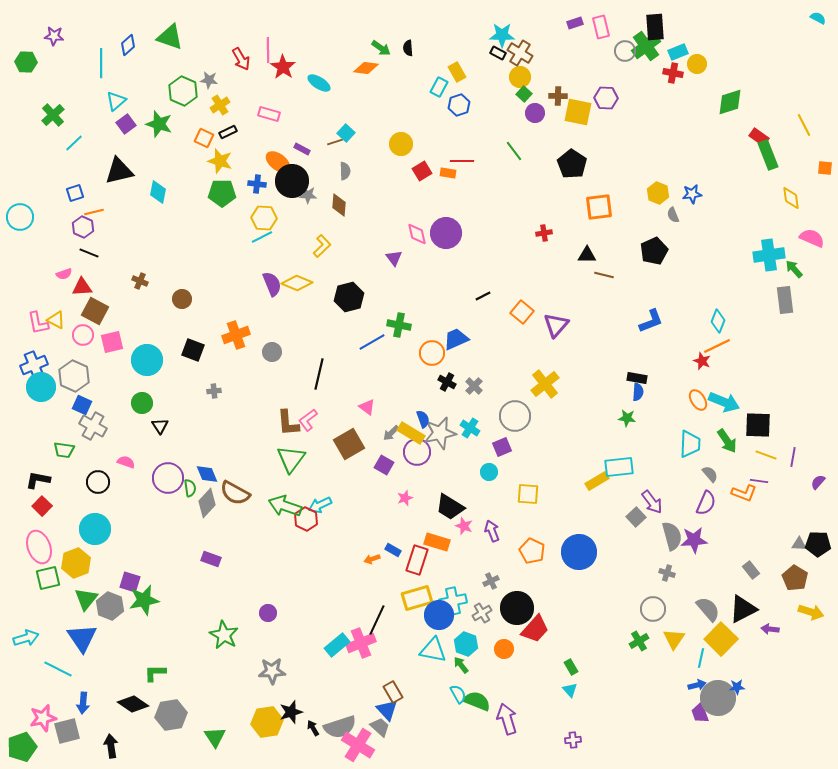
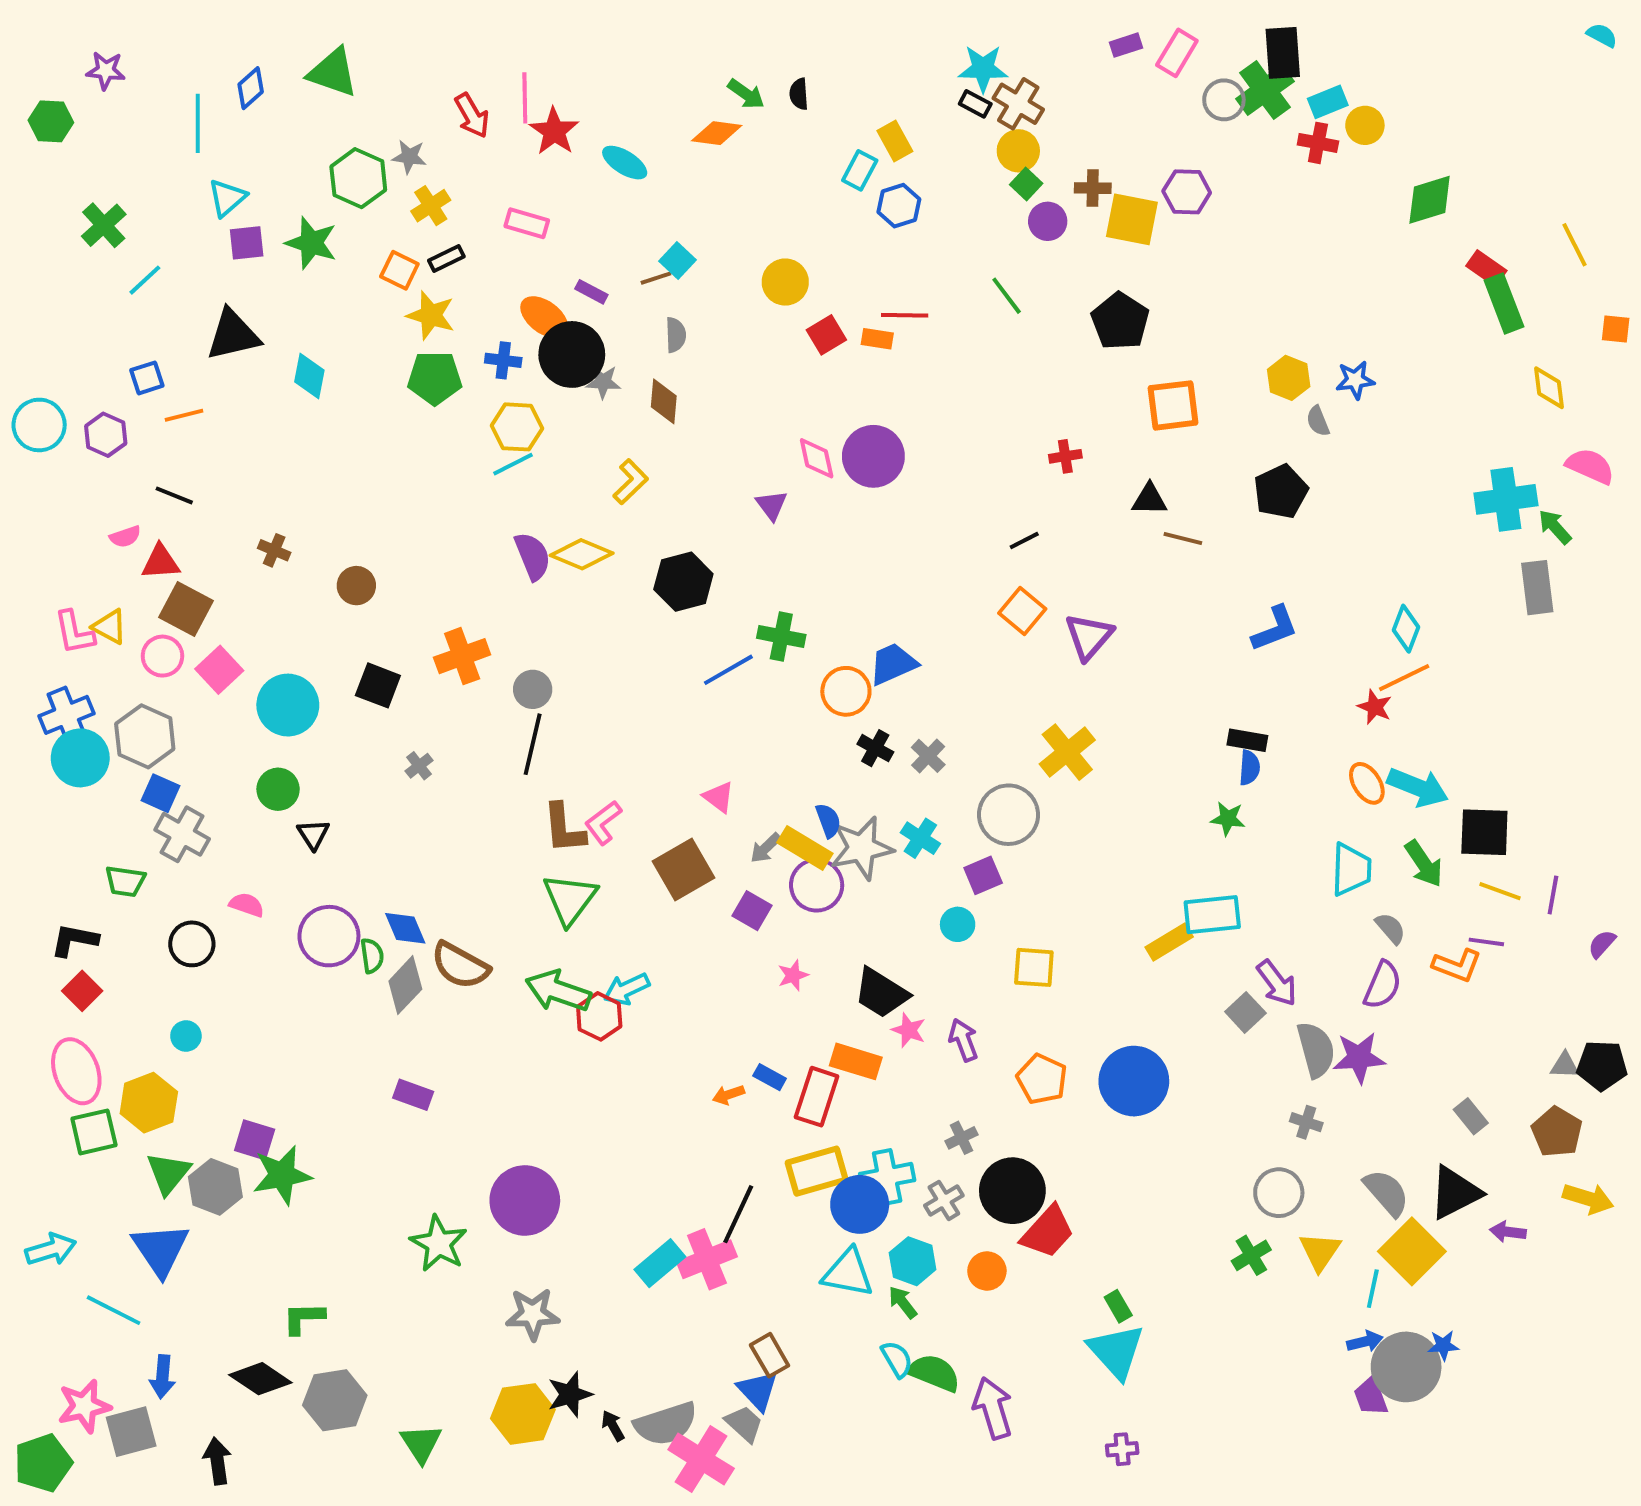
pink rectangle: (601, 27) -> (1177, 53), turned 45
purple square: (126, 124) -> (247, 243), turned 30
purple hexagon: (83, 227) -> (106, 435), moved
black line: (483, 296) -> (1024, 541), moved
pink square: (112, 342) -> (219, 670), turned -30
black line: (319, 374) -> (533, 744), moved
gray cross: (214, 391) -> (419, 766), turned -32
cyan circle: (95, 529) -> (186, 1036), size x0.5
purple circle: (268, 613) -> (525, 1200), size x2.0
cyan triangle: (570, 690) -> (1116, 1351), size x2.0

